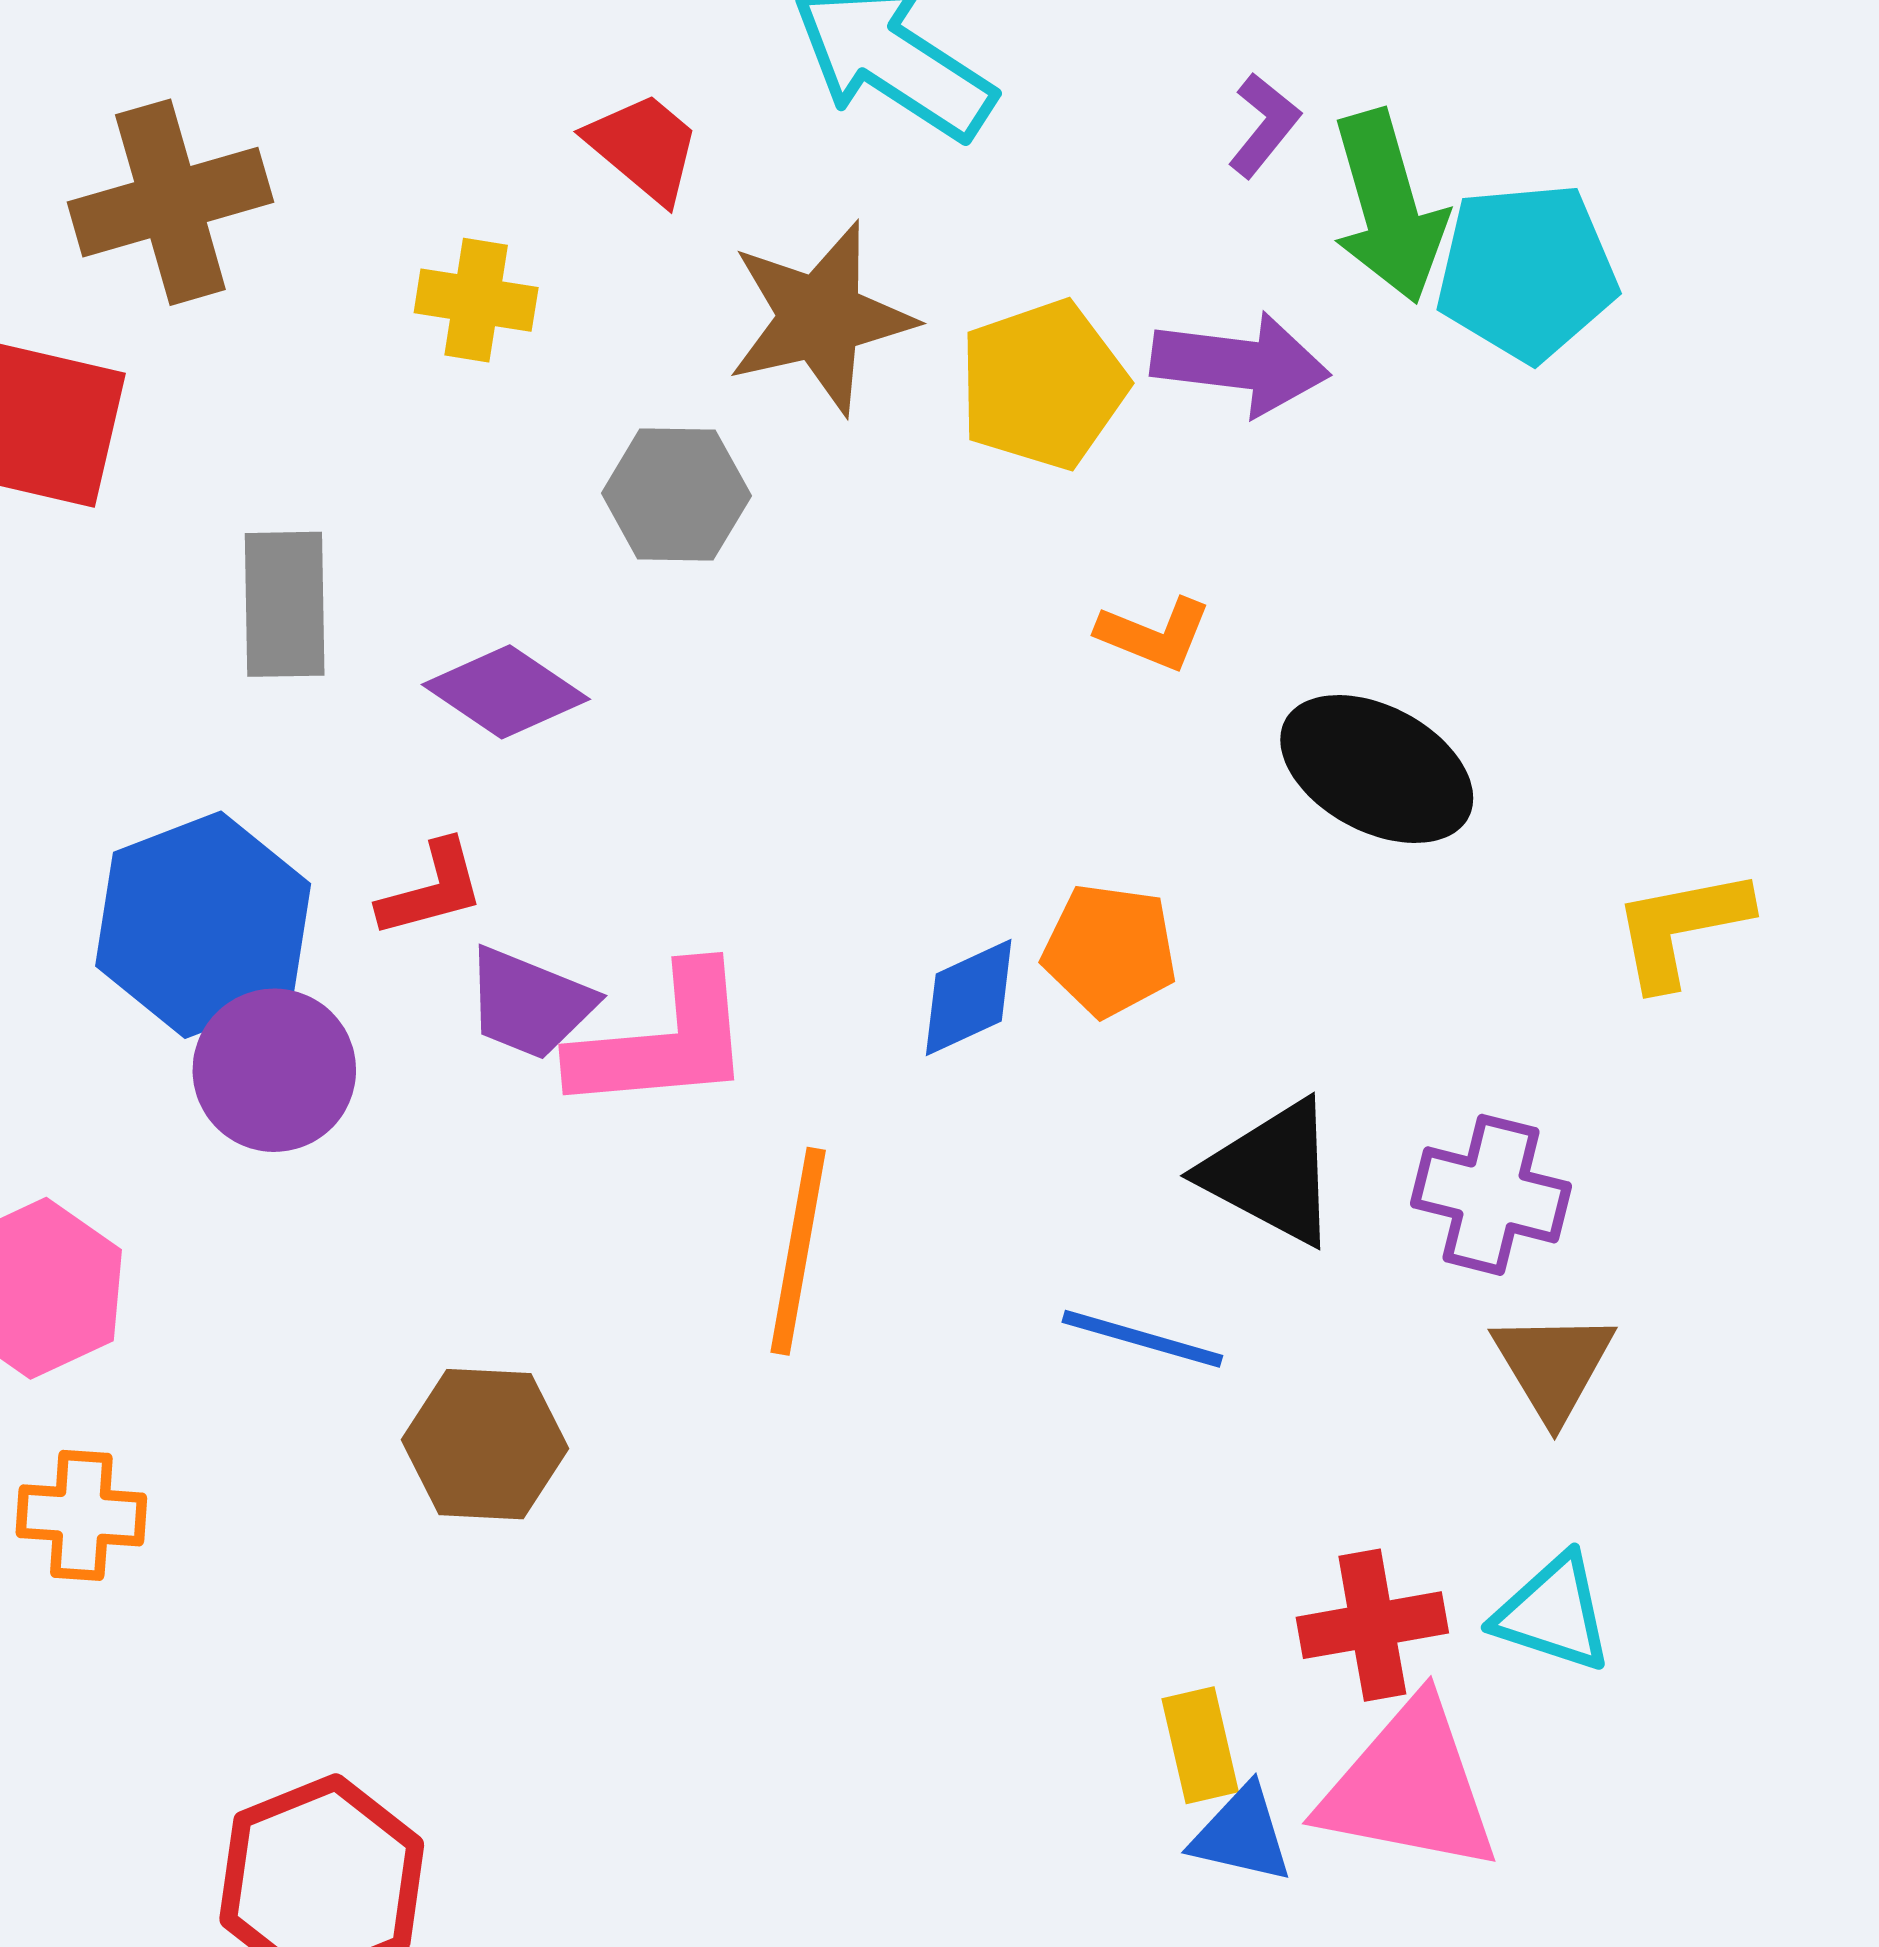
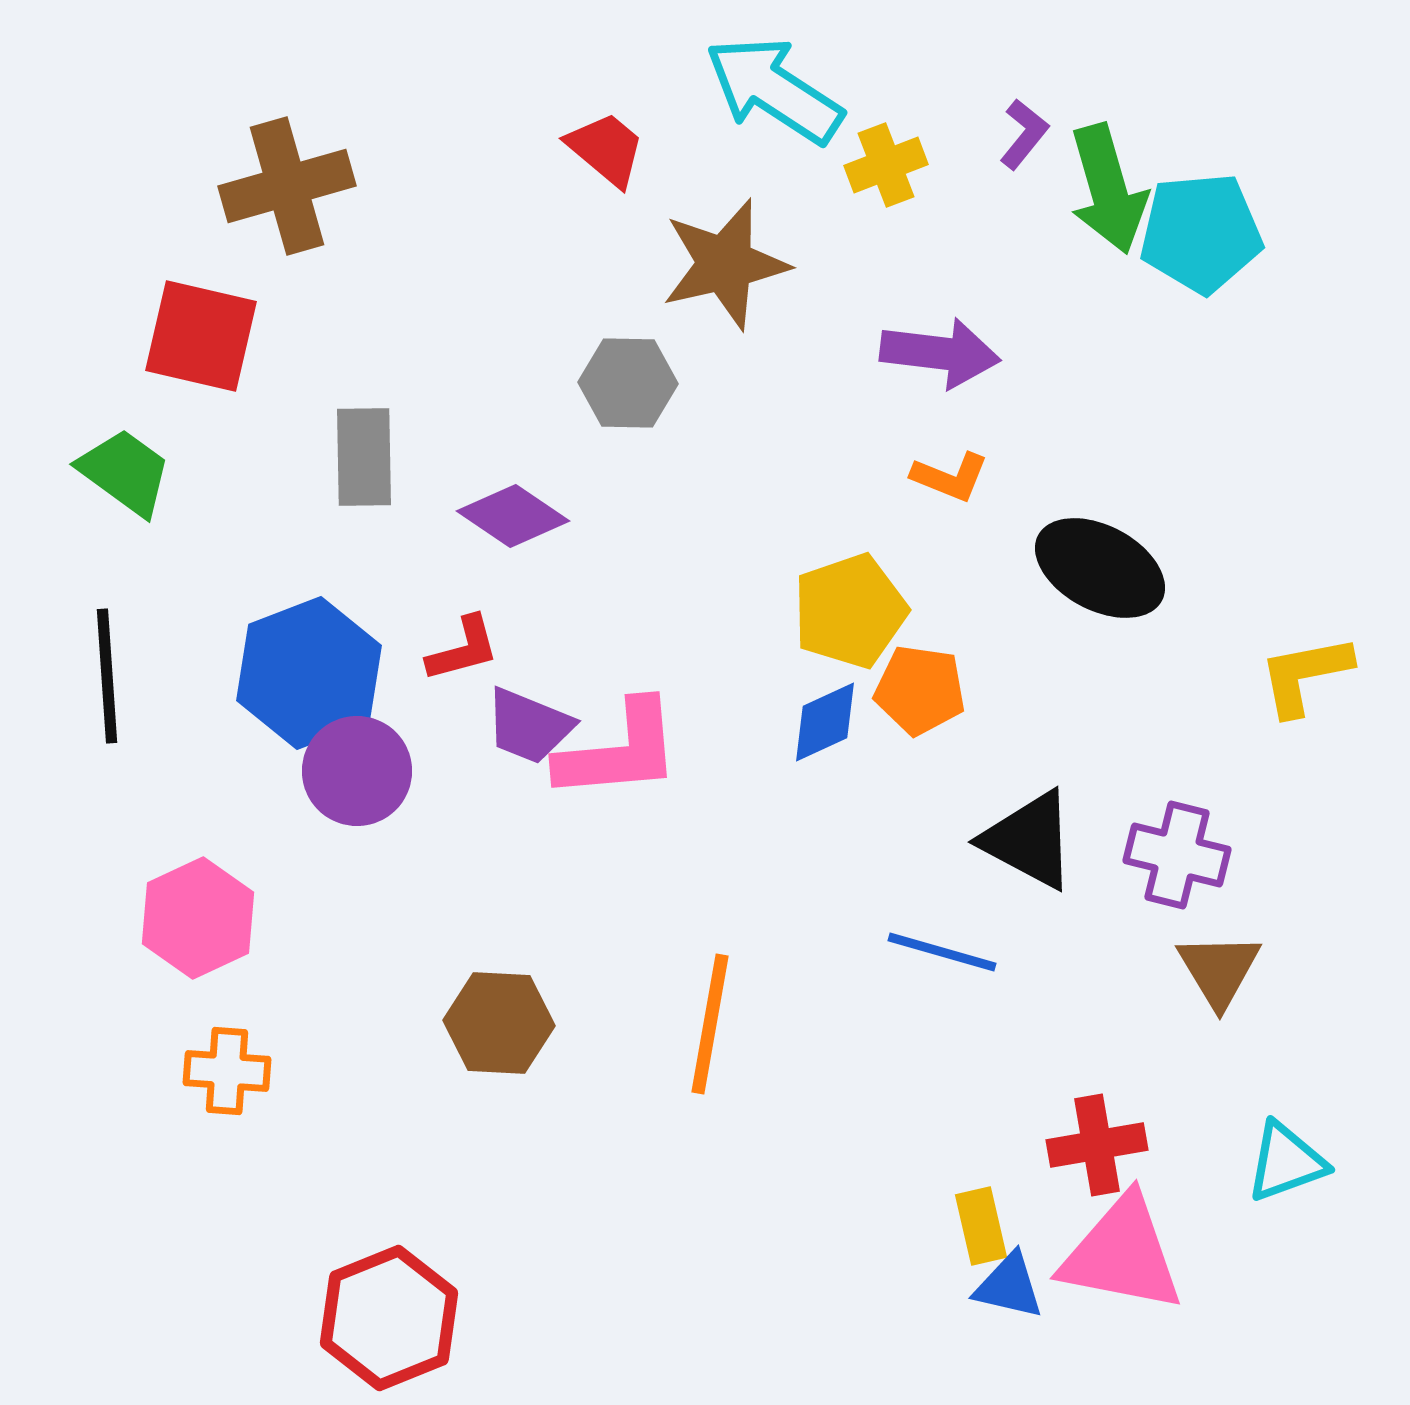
yellow cross: (476, 300) -> (886, 165), moved, turned -30
purple arrow: (1240, 364) -> (940, 353), moved
yellow pentagon: (1043, 385) -> (850, 611), moved
orange line: (798, 1251) -> (710, 1024), moved
cyan triangle: (1553, 1613) -> (1286, 1162), moved, turned -38

